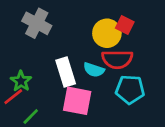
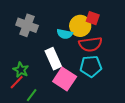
cyan semicircle: (94, 70) -> (65, 34), moved
cyan pentagon: (130, 89) -> (91, 66), moved
pink square: (77, 101) -> (65, 79), turned 30

